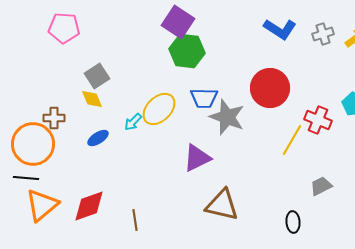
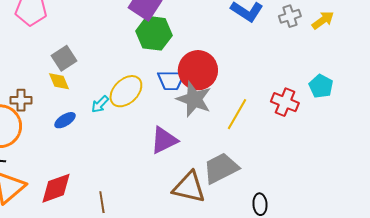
red circle: (270, 88) -> (198, 70), moved
yellow line: (292, 140) -> (237, 114), moved
gray trapezoid: (321, 186) -> (221, 168), moved, size x1.6

